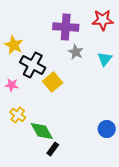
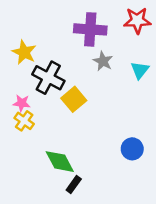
yellow cross: (18, 115) -> (24, 121), moved
blue circle: (107, 129) -> (132, 149), moved

